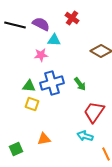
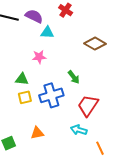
pink star: (41, 55) -> (39, 57), moved
blue cross: (52, 83) -> (51, 95), moved
yellow square: (32, 104) -> (25, 97), turned -32

